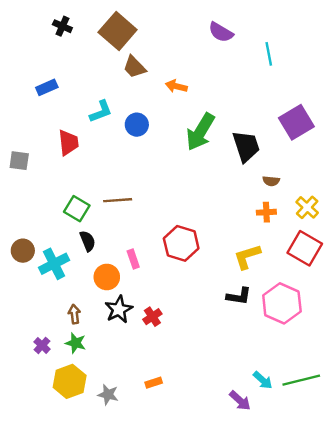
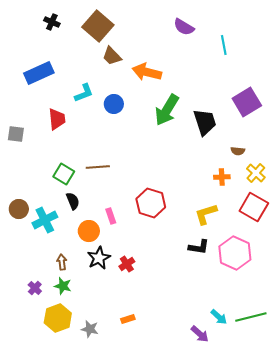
orange arrow: (176, 86) -> (147, 72), size x1.6
blue rectangle: (47, 87) -> (39, 73), size x1.6
brown semicircle: (271, 181) -> (238, 151), moved

